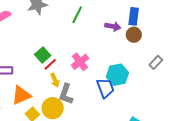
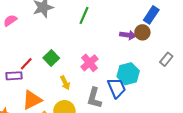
blue rectangle: (134, 16) -> (151, 15), moved, turned 30
purple arrow: (113, 26) -> (128, 35), moved
red line: (50, 64) -> (26, 64), moved
gray L-shape: (66, 94) -> (94, 98), moved

